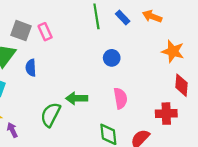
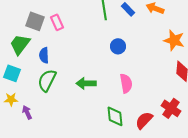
red cross: (166, 114) -> (171, 108), moved, turned 36
green semicircle: (51, 115) -> (47, 80), moved

